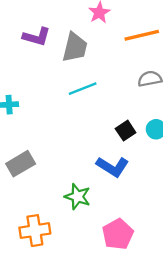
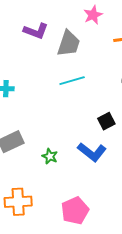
green star: (78, 197) -> (50, 156), moved, size x0.7
pink pentagon: (118, 234) -> (75, 211), moved

